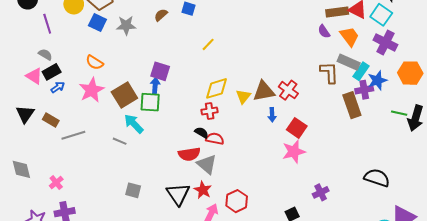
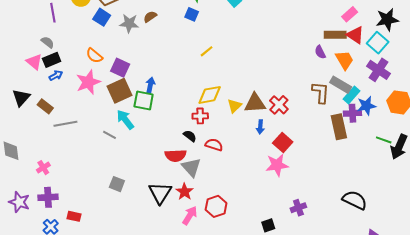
brown semicircle: (161, 15) -> (150, 17), moved
purple square: (160, 71) -> (120, 68), moved
red semicircle: (215, 139) -> (214, 145), moved

